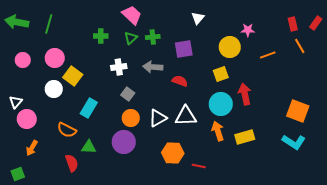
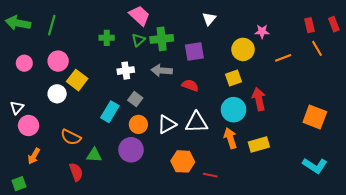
red rectangle: (316, 23) -> (334, 24), turned -56
green cross: (153, 37) -> (162, 39), size x1.5
cyan rectangle: (89, 108) -> (110, 112), moved
cyan L-shape: (294, 142) -> (315, 166), moved

